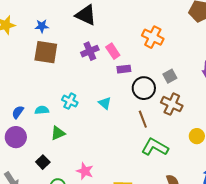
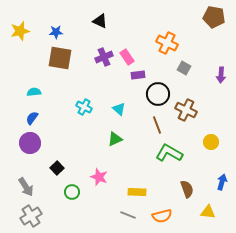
black triangle: (86, 15) -> (100, 21), size x0.7
gray square: (170, 76) -> (184, 68), moved, turned -32
cyan semicircle: (42, 110) -> (34, 92), moved
green triangle: (58, 133) -> (115, 139), moved

